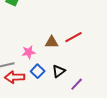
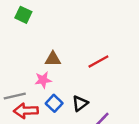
brown triangle: (52, 42) -> (53, 59), moved

